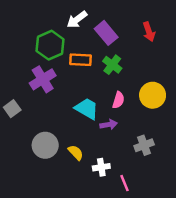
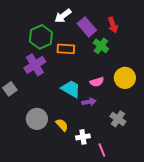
red arrow: (149, 32) -> (113, 25), moved
green cross: (112, 65) -> (101, 46), moved
pink semicircle: (118, 100) -> (97, 82), turned 56
gray cross: (144, 145) -> (118, 119), turned -35

